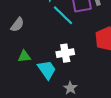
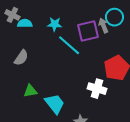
white cross: (65, 53) -> (97, 89), moved, turned 30

